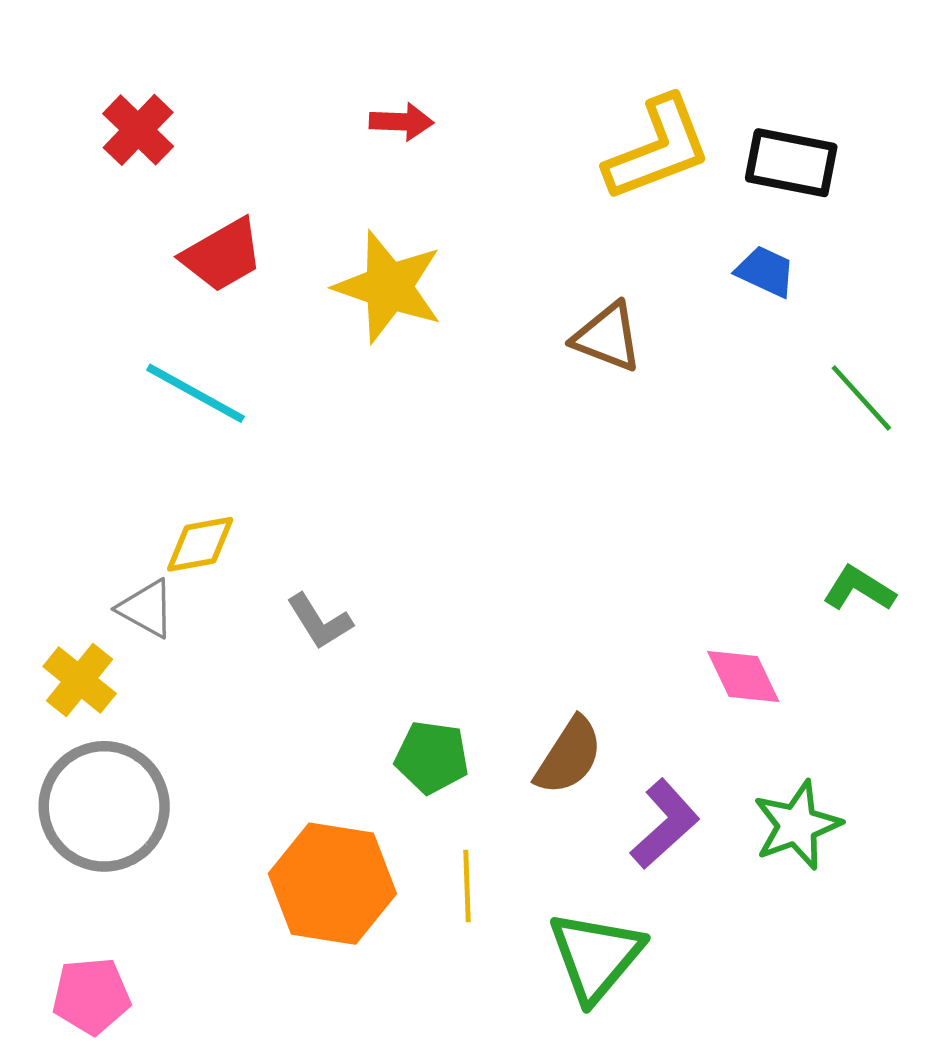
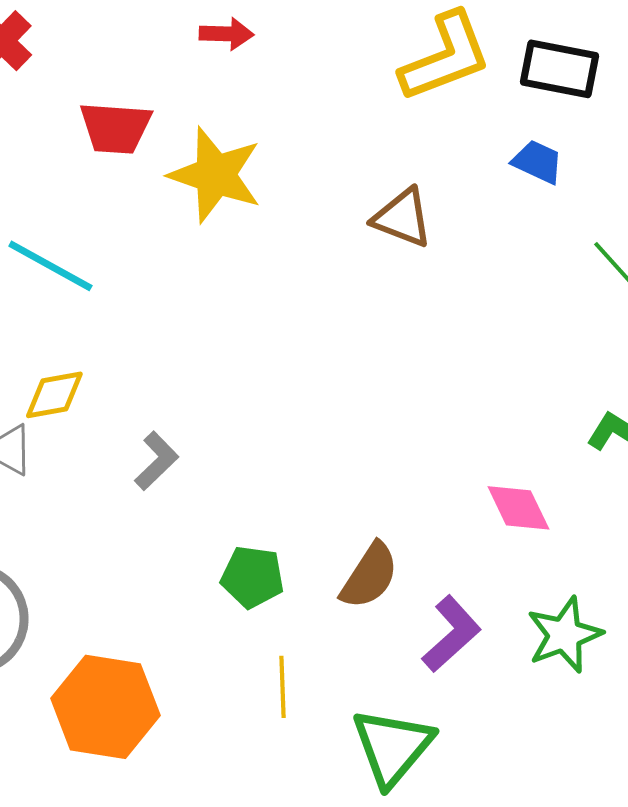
red trapezoid: (222, 255) -> (115, 128), moved, turned 34
gray L-shape: (320, 621) -> (156, 461), turned -102
orange hexagon: (332, 884) -> (105, 707), moved

